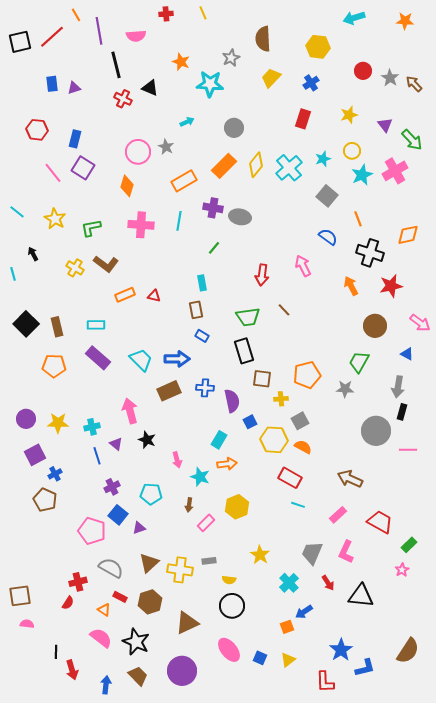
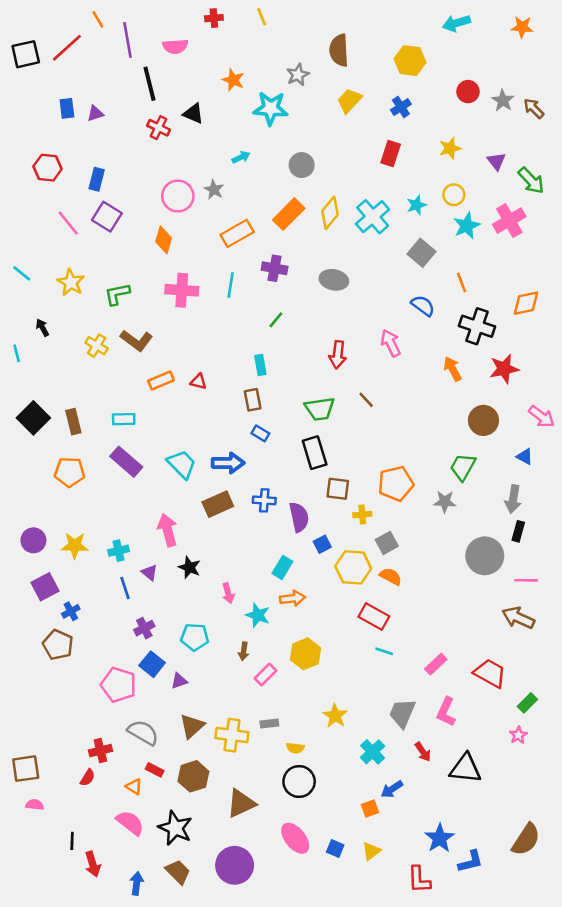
gray ellipse: (240, 217) -> (334, 280), moved
brown arrow: (350, 479) -> (518, 618), moved

